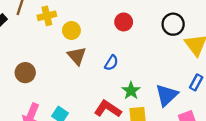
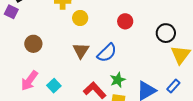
brown triangle: (77, 56) -> (81, 51), moved
blue semicircle: (111, 63) -> (107, 53), size x1.5

